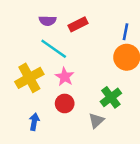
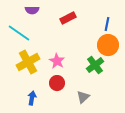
purple semicircle: (48, 21) -> (32, 10), moved
cyan line: (54, 49) -> (19, 33), moved
green cross: (111, 97) -> (95, 65), moved

